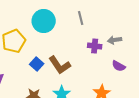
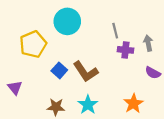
gray line: (81, 18) -> (115, 31), moved
gray arrow: (115, 40) -> (148, 43), turned 88

